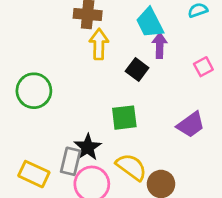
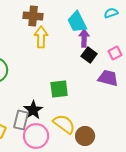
black square: (137, 70) -> (89, 55), moved
purple trapezoid: (191, 125) -> (108, 78), moved, turned -130

